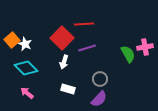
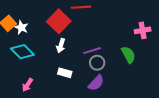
purple line: (87, 48) -> (92, 51), moved
green semicircle: (128, 54) -> (128, 55), moved
pink arrow: (27, 93) -> (27, 85), moved, turned -96

